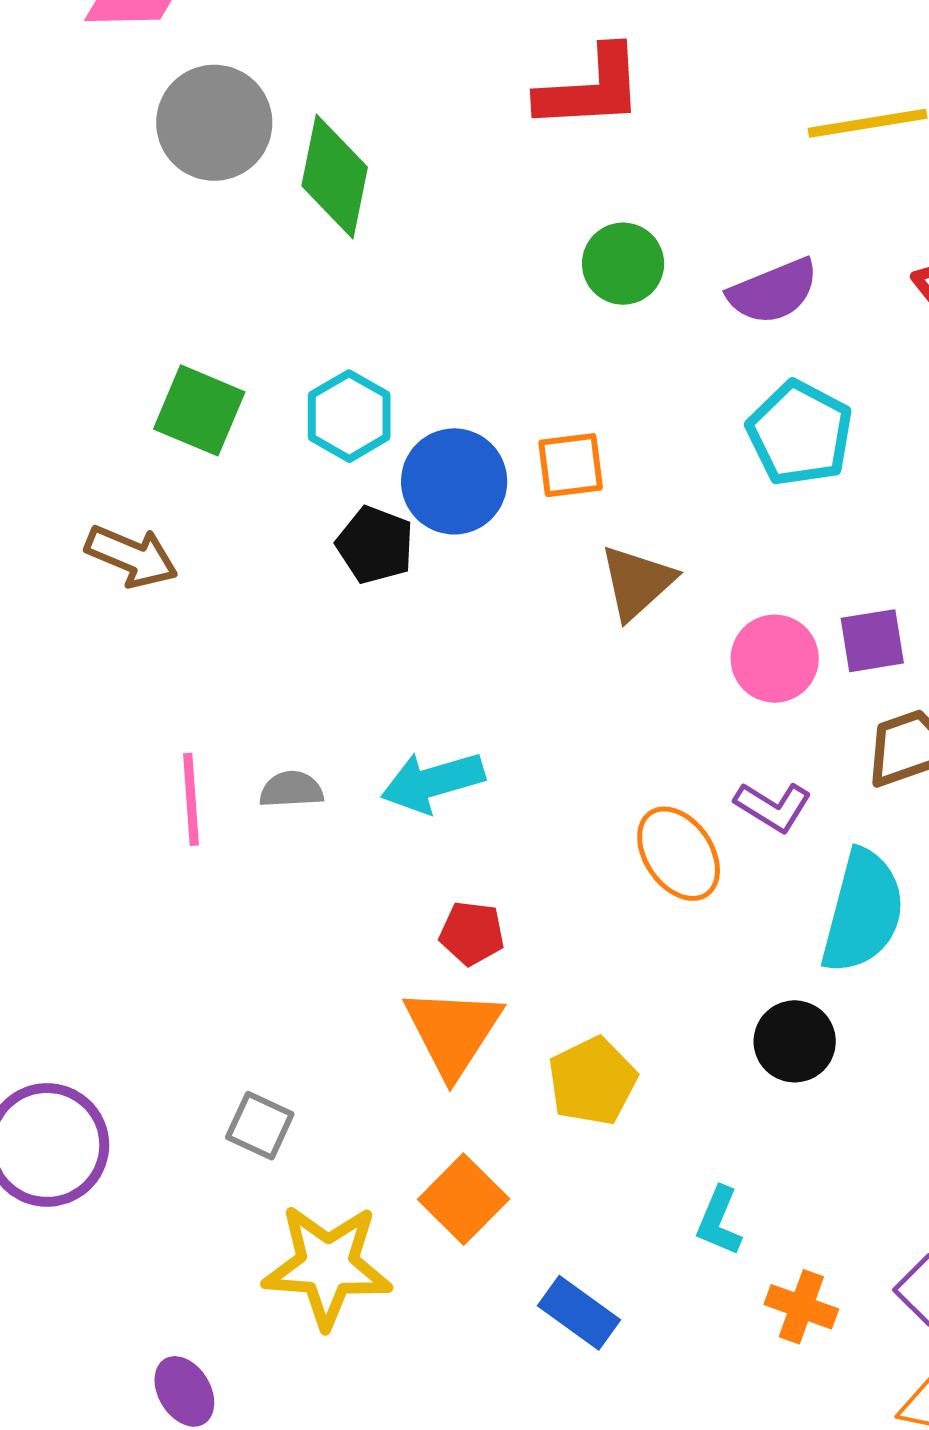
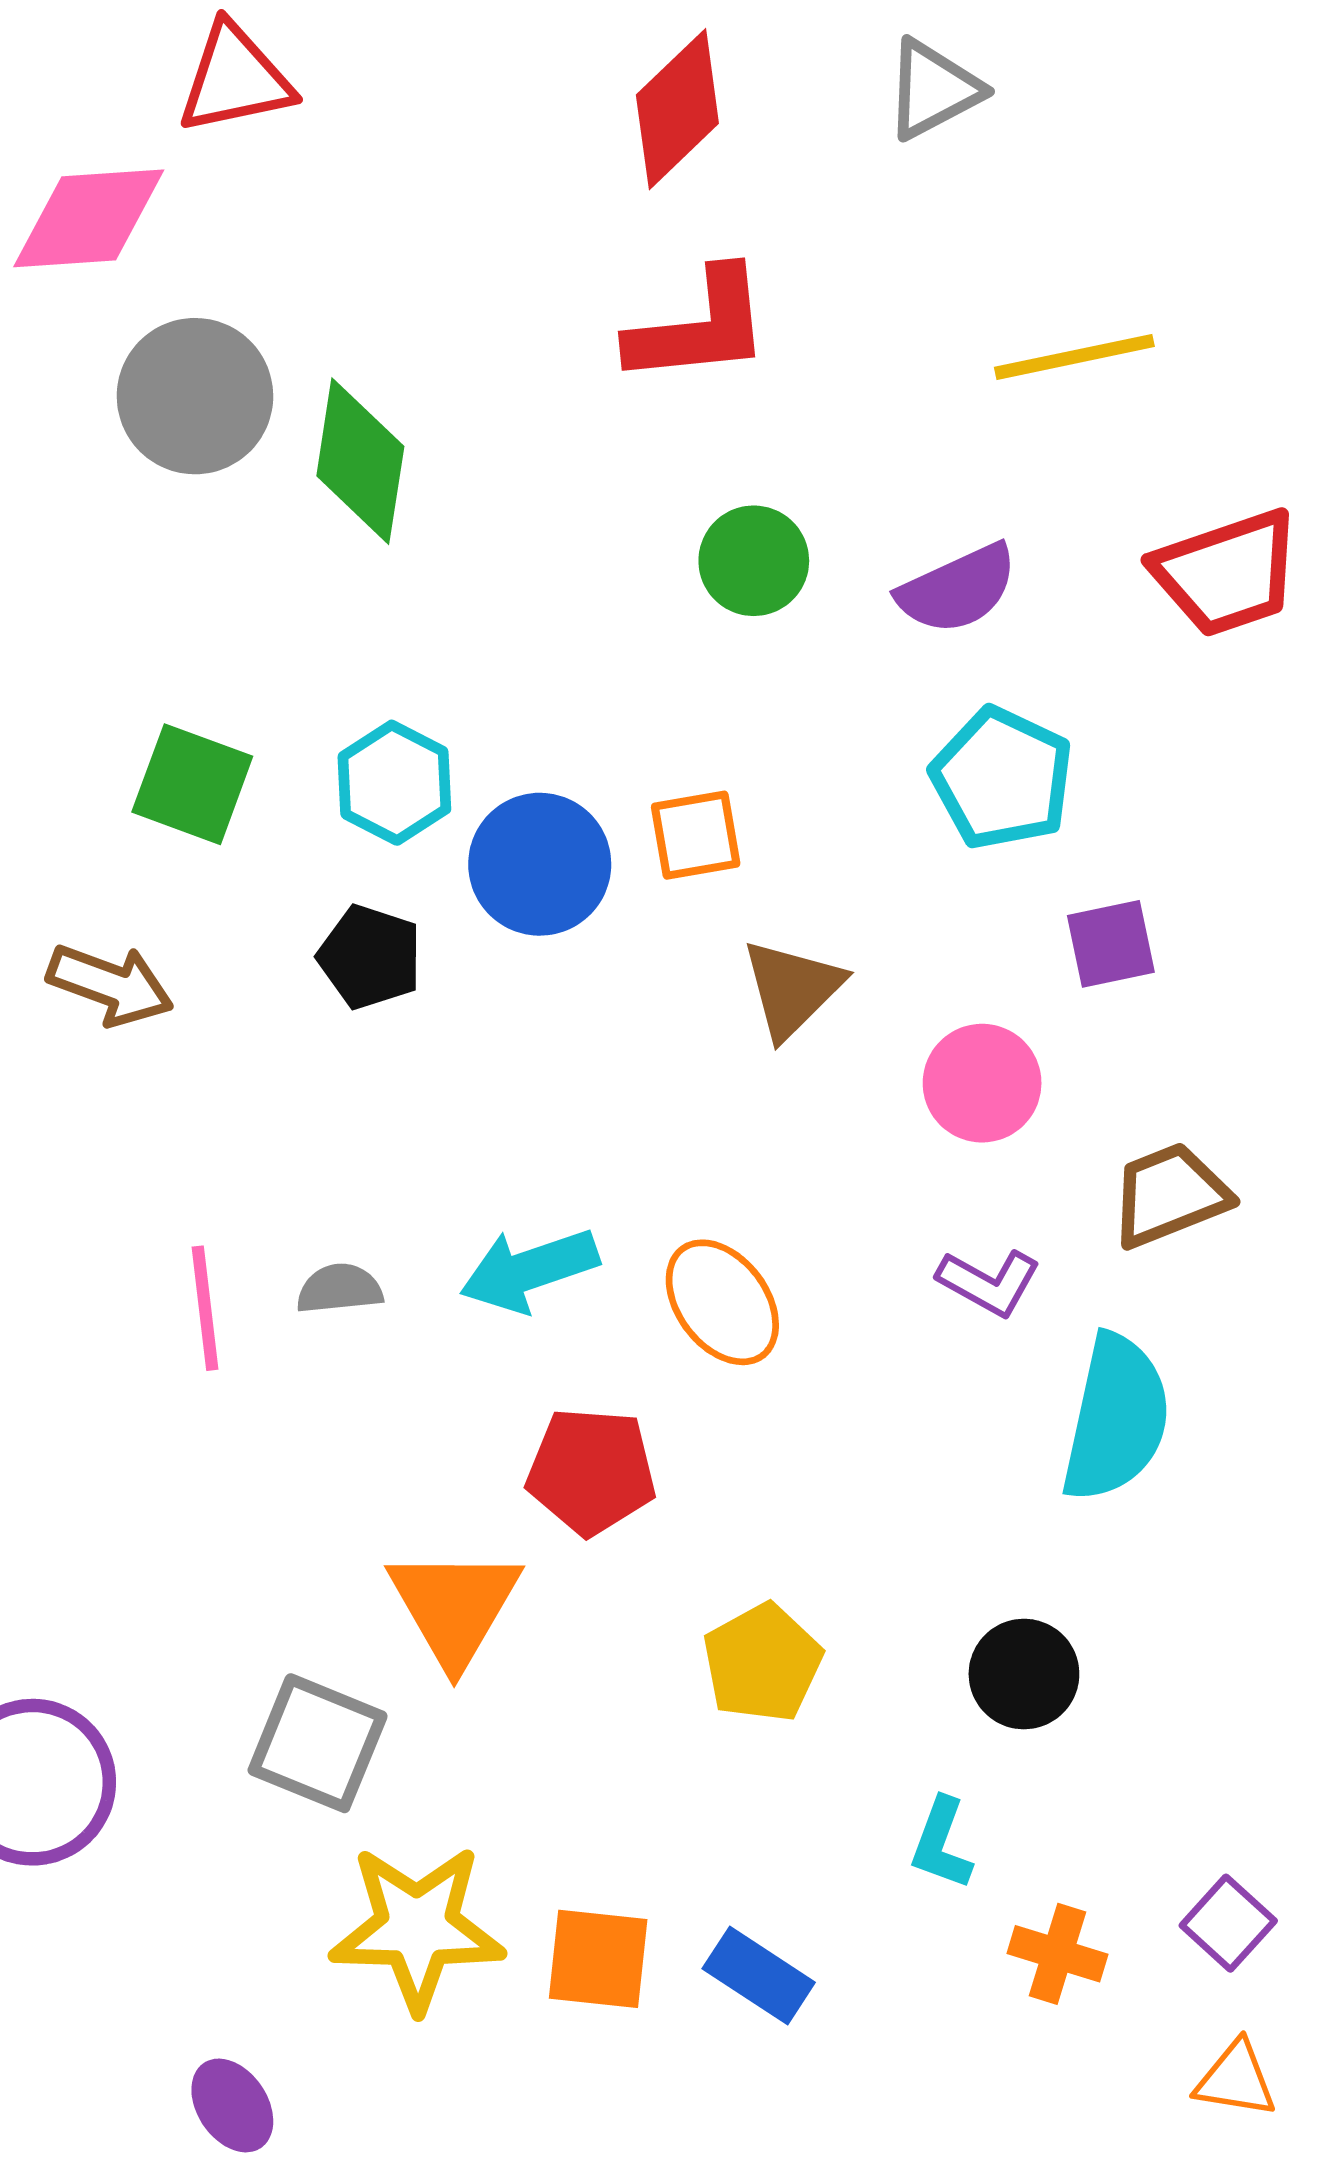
black pentagon: (375, 545) -> (370, 957), moved
purple square: (872, 641) -> (1111, 944), moved
orange ellipse: (679, 854) -> (722, 1302), moved
red pentagon: (472, 933) -> (591, 1471), size x1.5
orange triangle: (453, 1032) -> (454, 1607), moved
black circle: (795, 1041) -> (1024, 1674), moved
gray square: (260, 1126) -> (318, 1743), size x1.5
orange square: (464, 1199) -> (598, 1959), moved, turned -36

